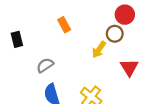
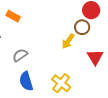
orange rectangle: (64, 25) -> (13, 16), moved, turned -32

